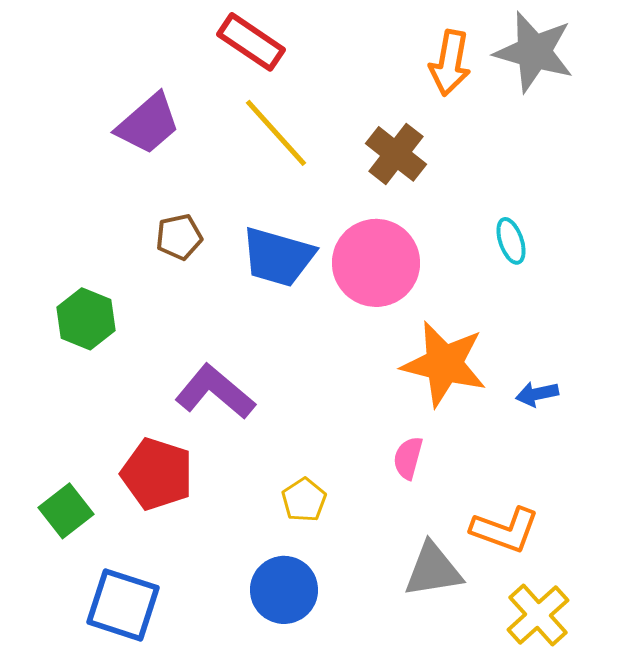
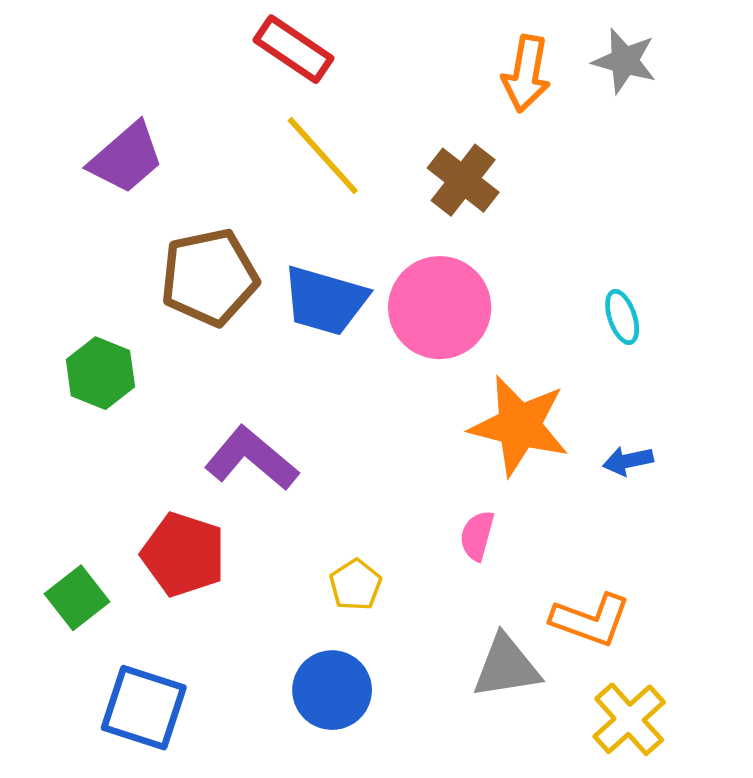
gray star: (534, 52) -> (624, 61), size x0.7
purple trapezoid: (148, 124) -> (126, 158), moved
brown pentagon: (179, 237) -> (209, 277), size x1.8
cyan ellipse: (511, 241) -> (622, 317), moved

